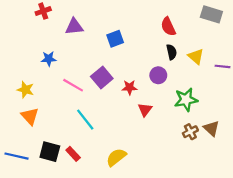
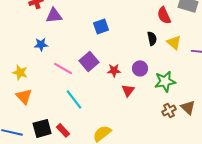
purple triangle: (74, 27) -> (54, 15), moved
red semicircle: (168, 27) -> (164, 15), moved
purple circle: (158, 75) -> (140, 68), moved
black square: (50, 152) -> (42, 128), turned -30

